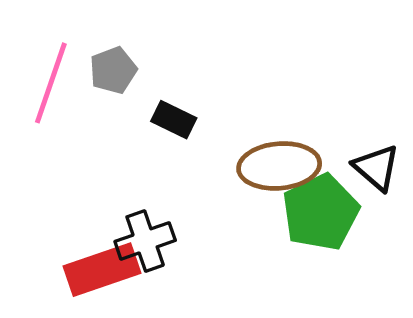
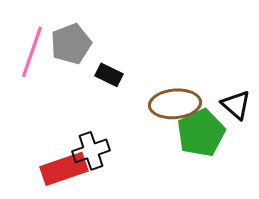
gray pentagon: (113, 70) -> (71, 44), size x1.4

